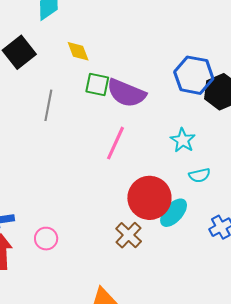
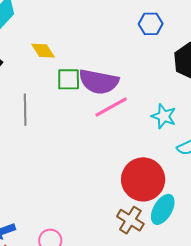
blue hexagon: (194, 75) -> (151, 24), moved, size x0.6
pink line: (115, 143) -> (111, 107), moved, turned 48
cyan ellipse: (174, 213) -> (163, 209), moved

